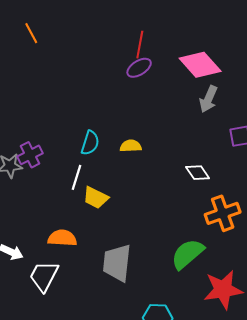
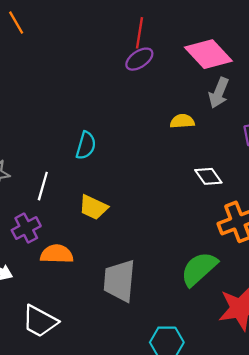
yellow semicircle: (131, 146) -> (182, 121), moved
purple cross: (30, 155) -> (26, 228), moved
white line: (76, 177) -> (43, 186), moved
white trapezoid: (44, 276) -> (40, 321), moved, turned -88

